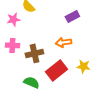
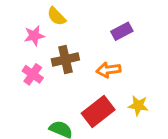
pink cross: (12, 45) -> (33, 74), turned 32
brown cross: (34, 53) -> (65, 59), moved

